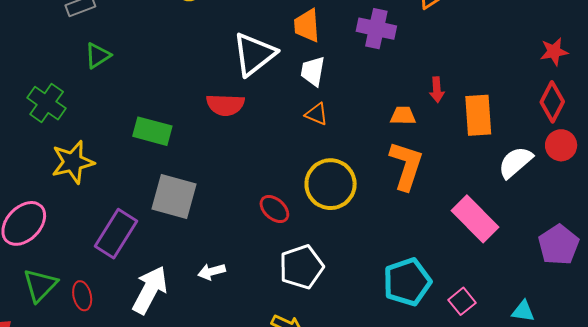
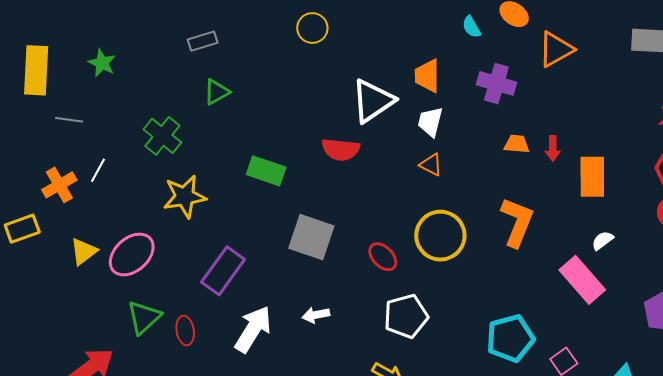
orange trapezoid: (403, 116) -> (517, 144), moved
white semicircle: (515, 162) -> (603, 240), moved, size x0.6
gray square: (174, 197) -> (311, 237), moved

